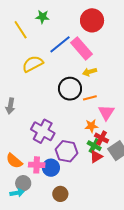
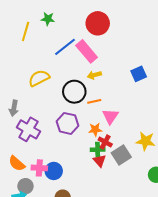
yellow line: (21, 30) -> (26, 32), turned 48
yellow semicircle: (33, 64) -> (39, 78), moved
purple cross: (43, 131) -> (28, 129), moved
green cross: (94, 146) -> (98, 150), turned -32
purple hexagon: (67, 151) -> (67, 123), moved
red triangle: (96, 157) -> (99, 161), turned -40

